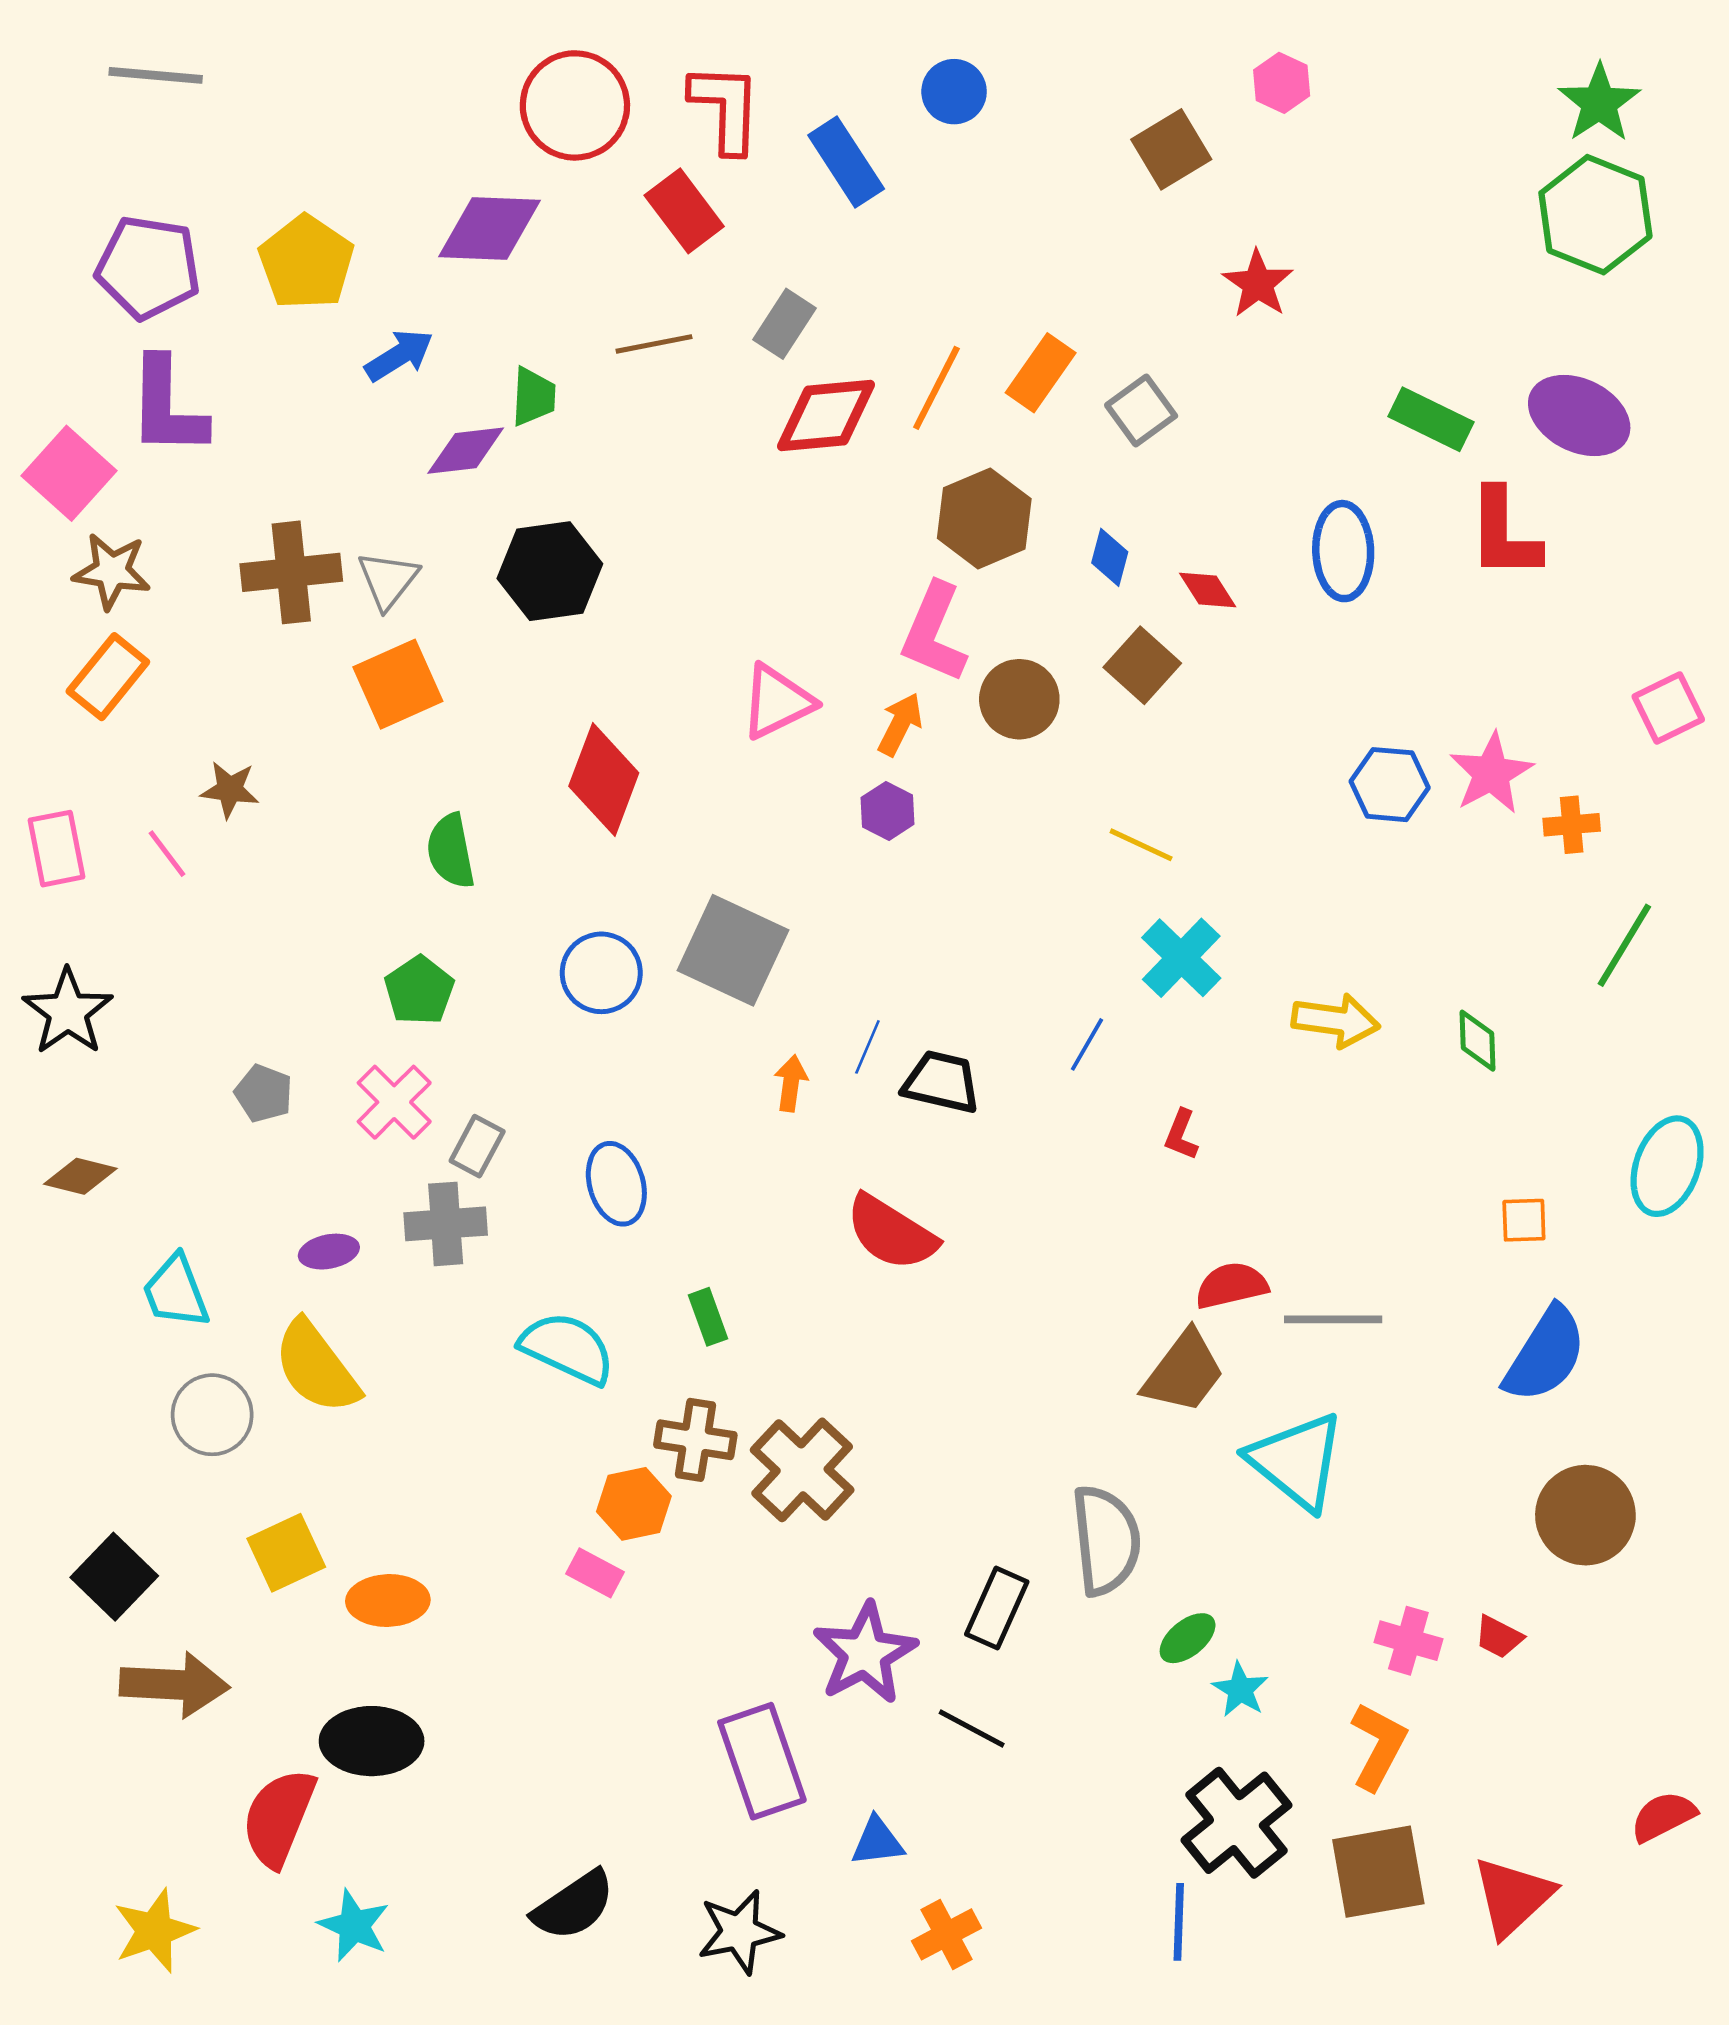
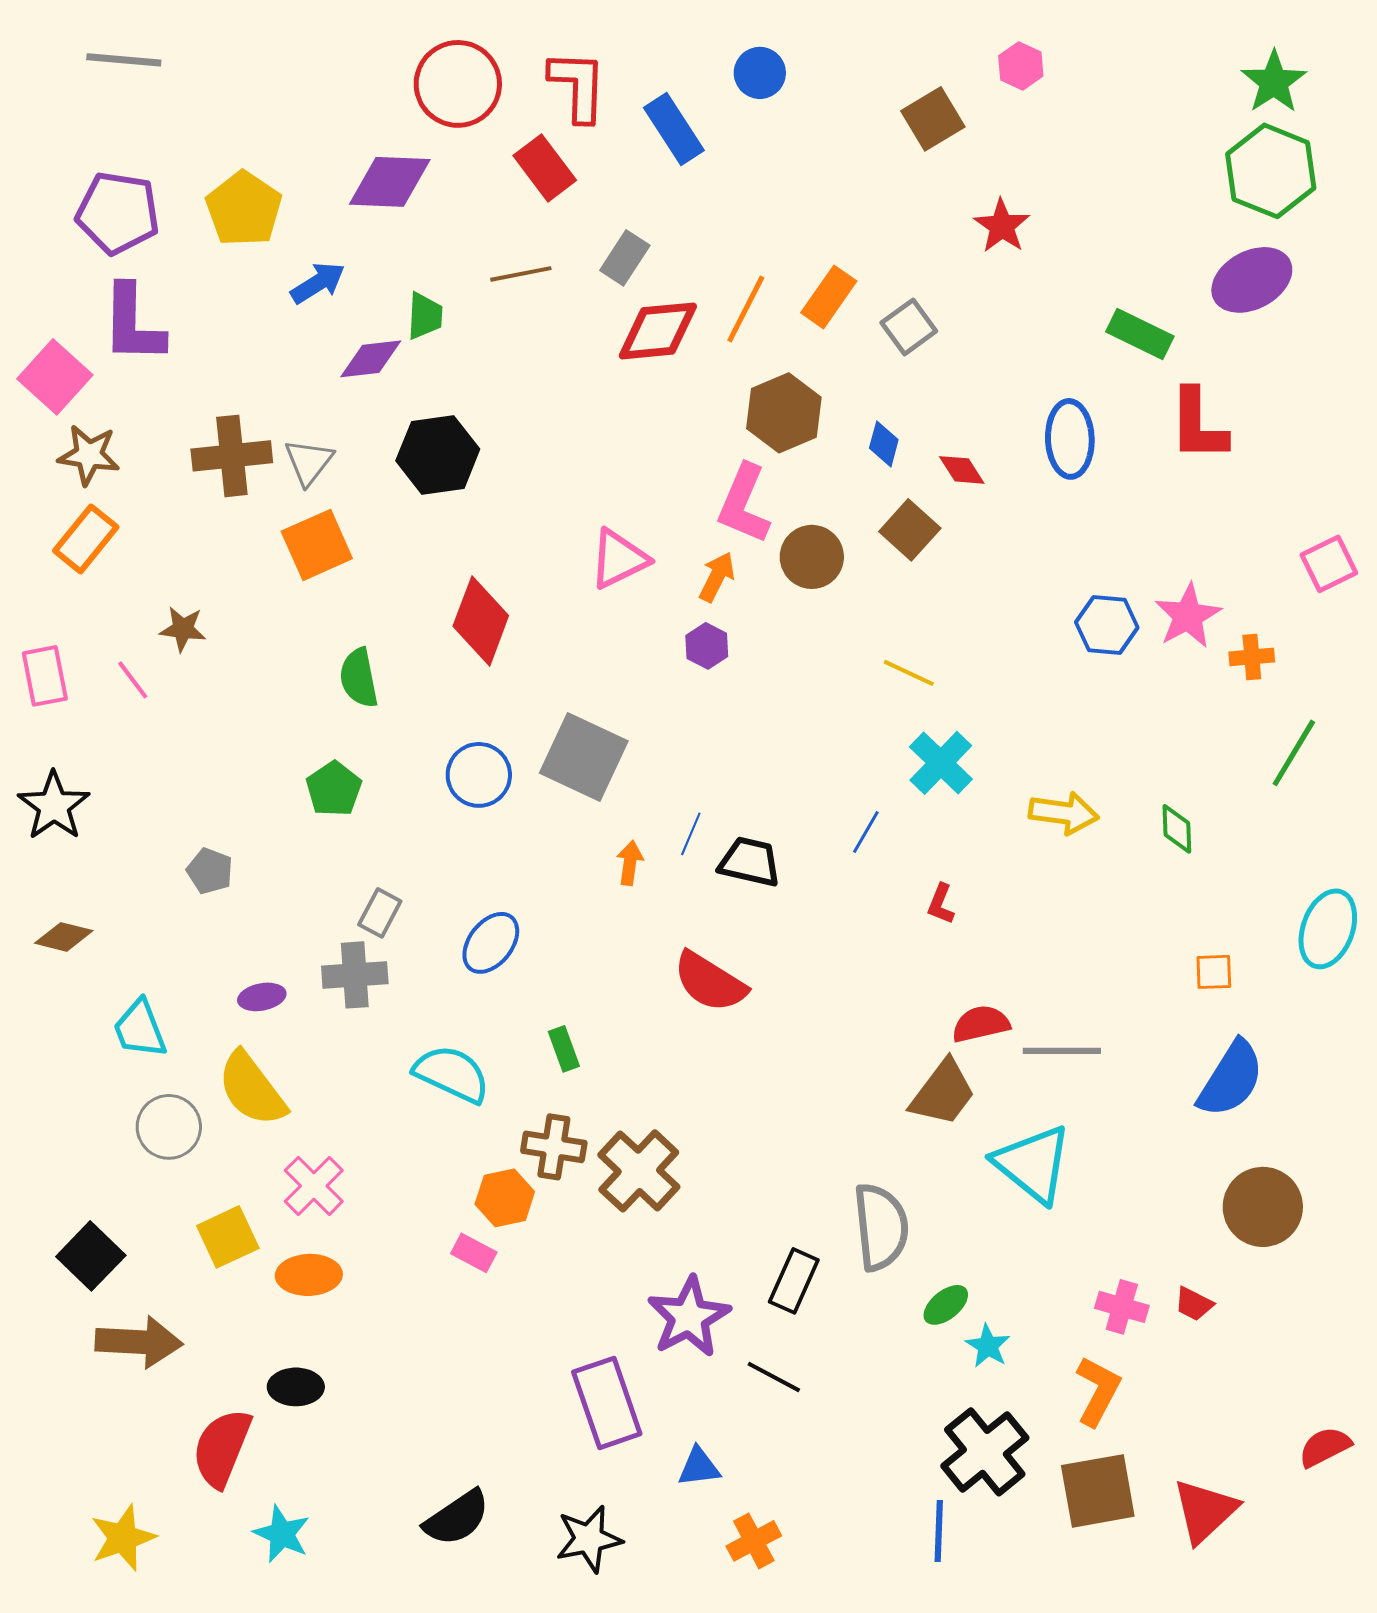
purple ellipse: (1579, 416) -> (1252, 280), moved, turned -54
pink cross: (394, 1102) -> (314, 1186), moved
blue ellipse: (616, 1184) -> (491, 943), turned 54
black ellipse: (372, 1741) -> (296, 1387), size x0.7

